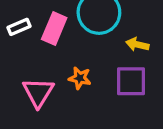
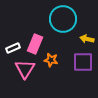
white rectangle: (19, 27) -> (13, 48), moved
pink rectangle: (54, 28) -> (35, 44), moved

